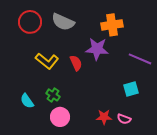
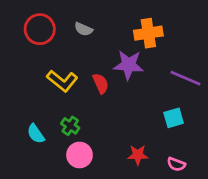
gray semicircle: (63, 22) -> (83, 29), size x0.6
pink semicircle: (124, 119) -> (176, 164), moved

